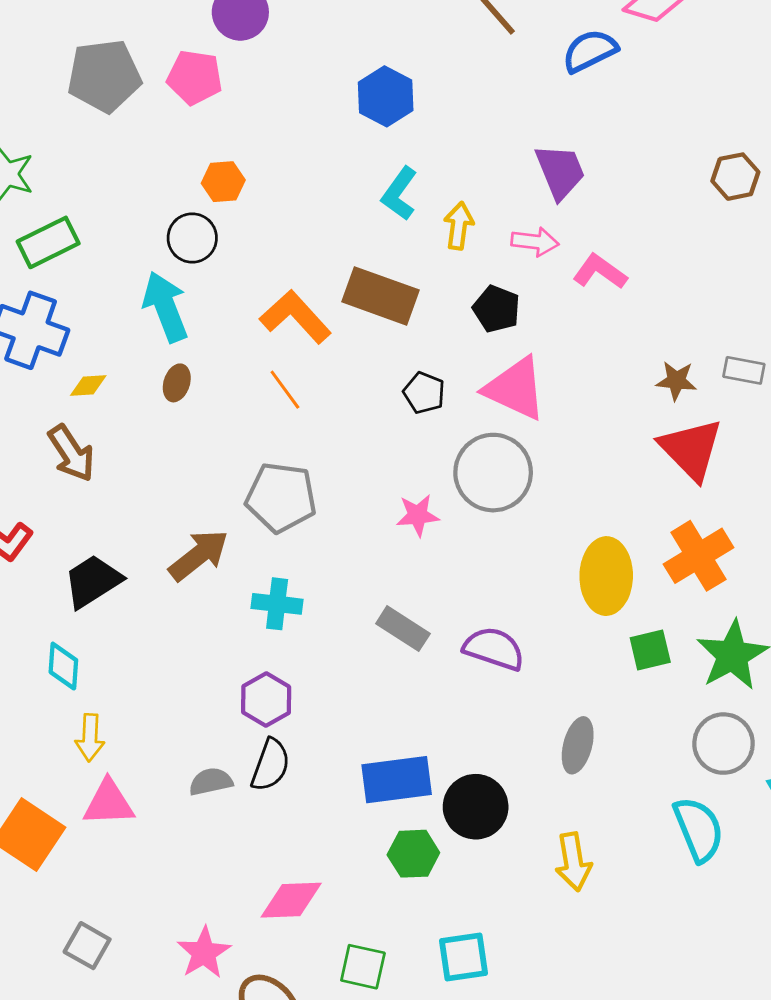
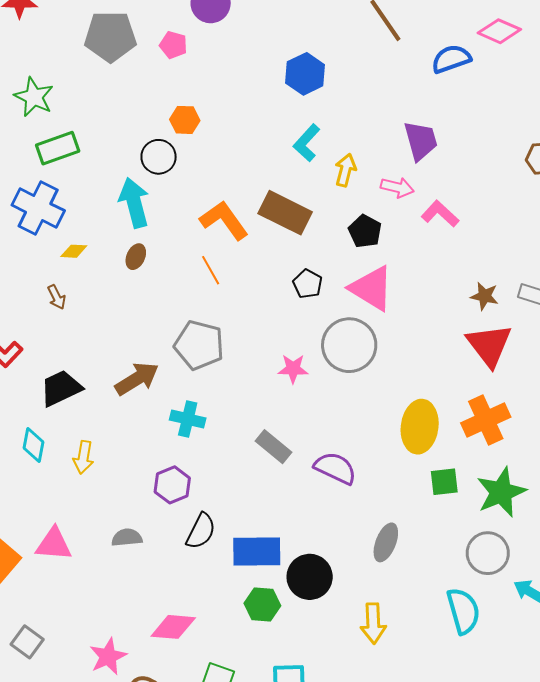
pink pentagon: (195, 77) -> (173, 45), size x0.7
brown arrow: (71, 453) -> (57, 297), size x0.6
yellow arrow: (90, 738) -> (83, 457), moved
black semicircle: (270, 765) -> (201, 531), moved

